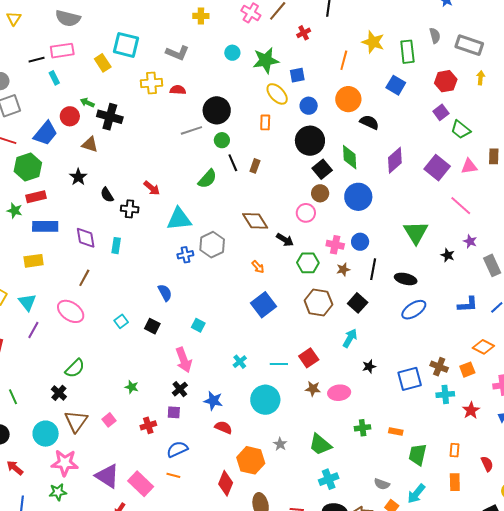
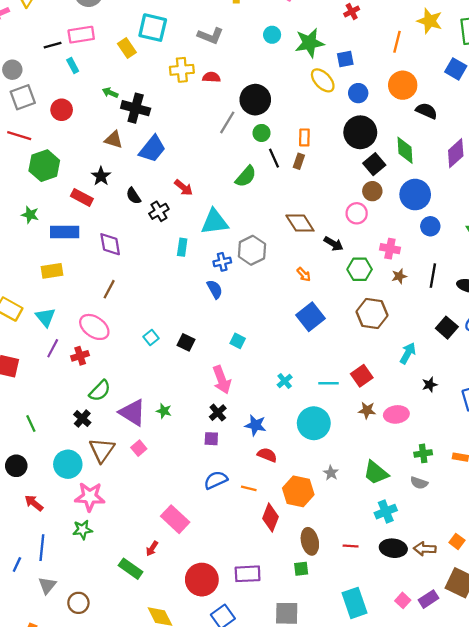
red circle: (70, 116) -> (62, 110), moved
orange rectangle: (265, 122) -> (304, 137), moved
gray line: (191, 130) -> (227, 122), turned -40
blue trapezoid: (45, 133) -> (152, 149), moved
red rectangle: (36, 197) -> (82, 197), moved, turned 42
black cross: (130, 209) -> (159, 211), turned -36
blue circle: (360, 242) -> (430, 226), moved
cyan rectangle: (116, 246) -> (182, 247), moved
blue semicircle: (165, 293) -> (215, 289), moved
black square: (358, 303) -> (447, 328), moved
red cross: (148, 425) -> (80, 356), moved
orange line: (173, 475) -> (249, 488), moved
purple triangle: (107, 476) -> (132, 413), moved
gray semicircle: (382, 484) -> (419, 483), moved

